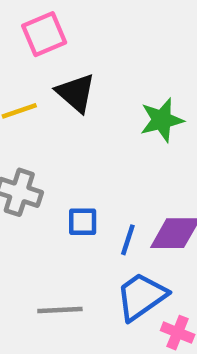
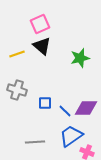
pink square: (44, 34) -> (40, 24), moved
blue line: (128, 240) -> (65, 111), turned -64

